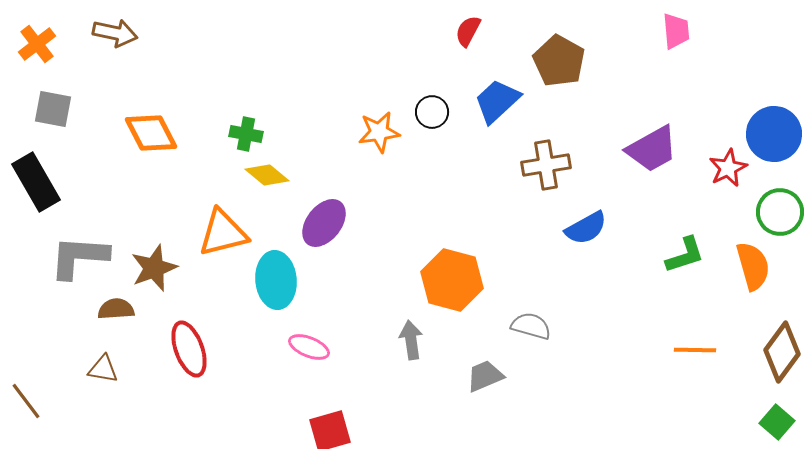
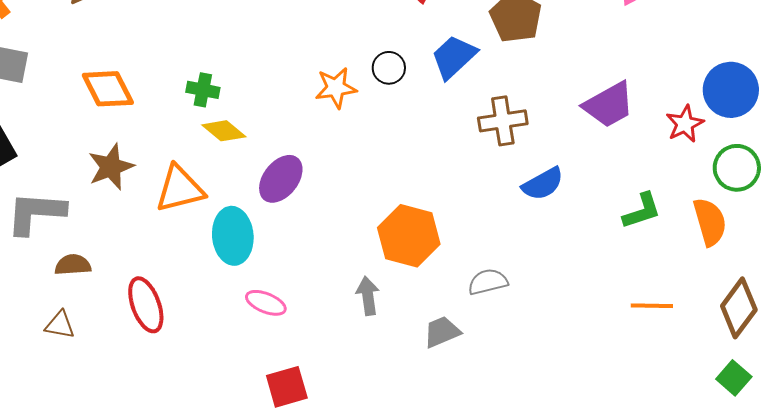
brown star: (154, 268) -> (111, 167), moved
gray semicircle: (531, 326) -> (488, 282), turned -30

